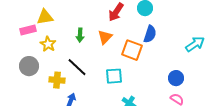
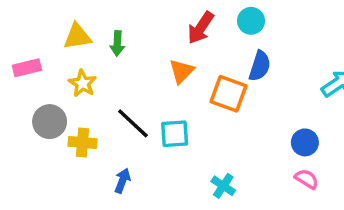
pink rectangle: (28, 30) -> (27, 68), moved
green arrow: (80, 35) -> (117, 43), moved
cyan square: (114, 76) -> (175, 134), moved
yellow cross: (57, 80) -> (83, 142), moved

